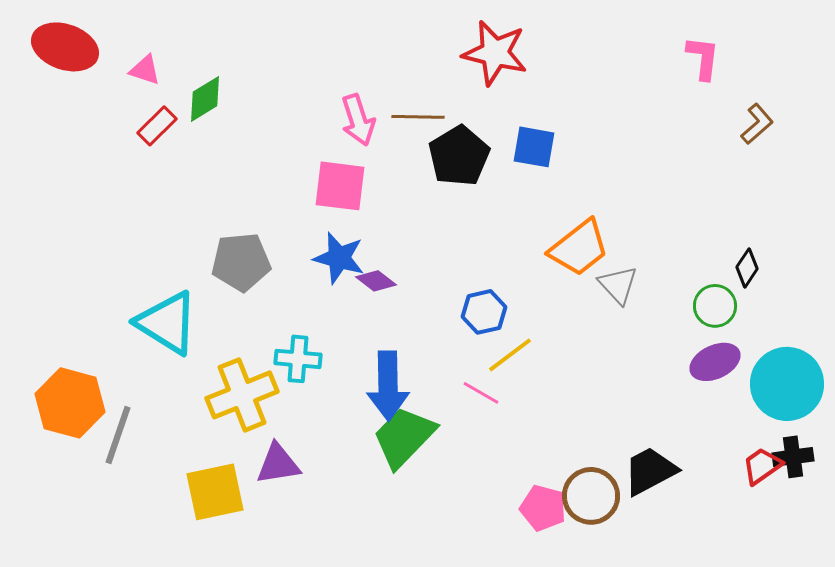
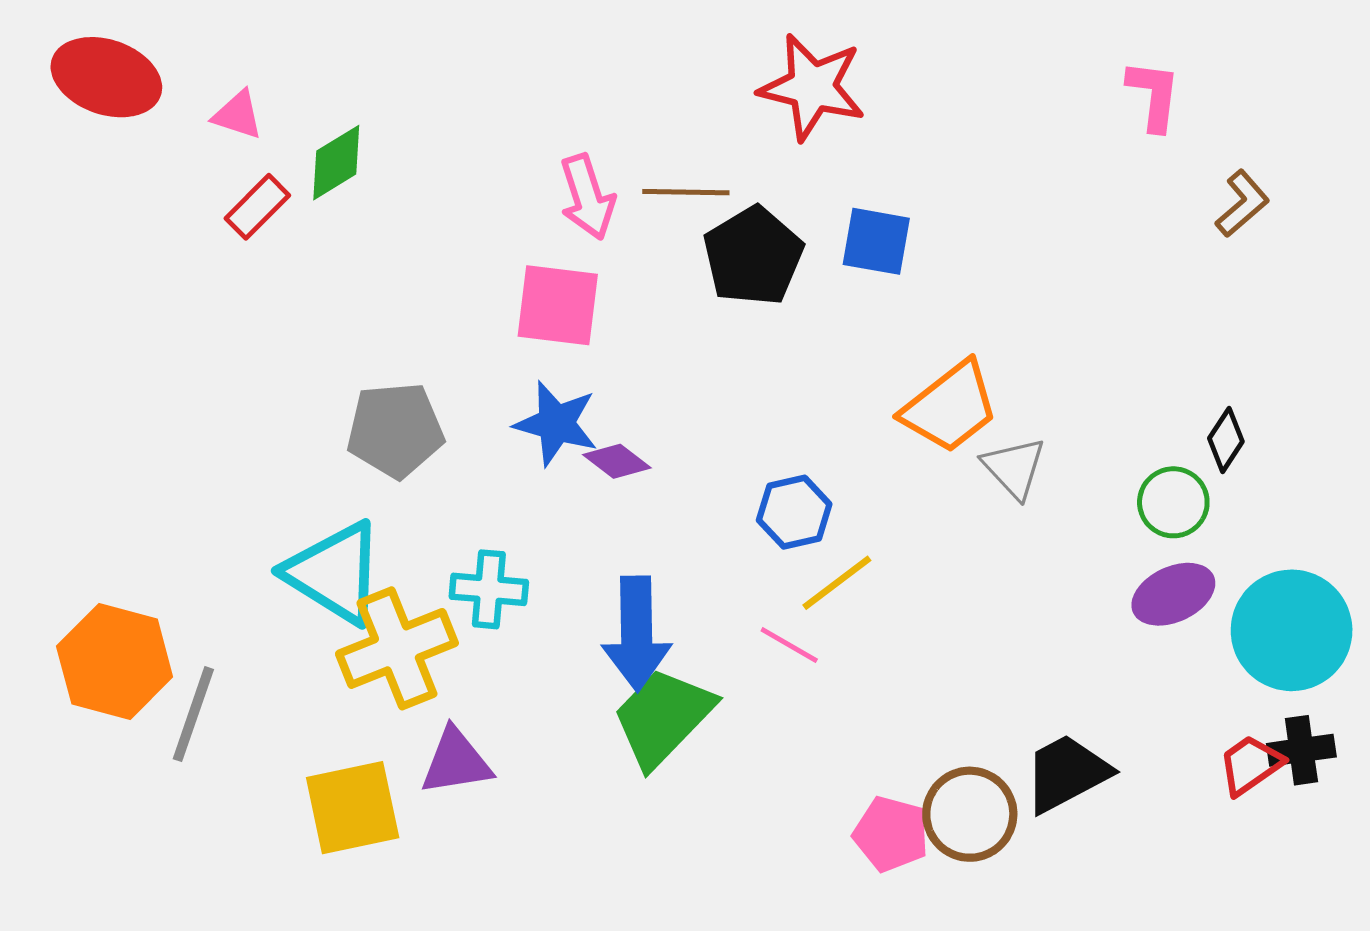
cyan triangle: (167, 323) -> (335, 573), moved

